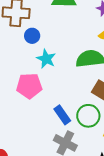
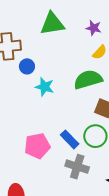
pink pentagon: (29, 86) -> (37, 146), moved

